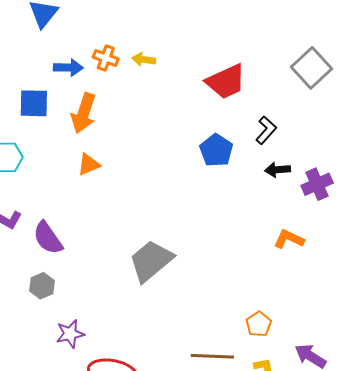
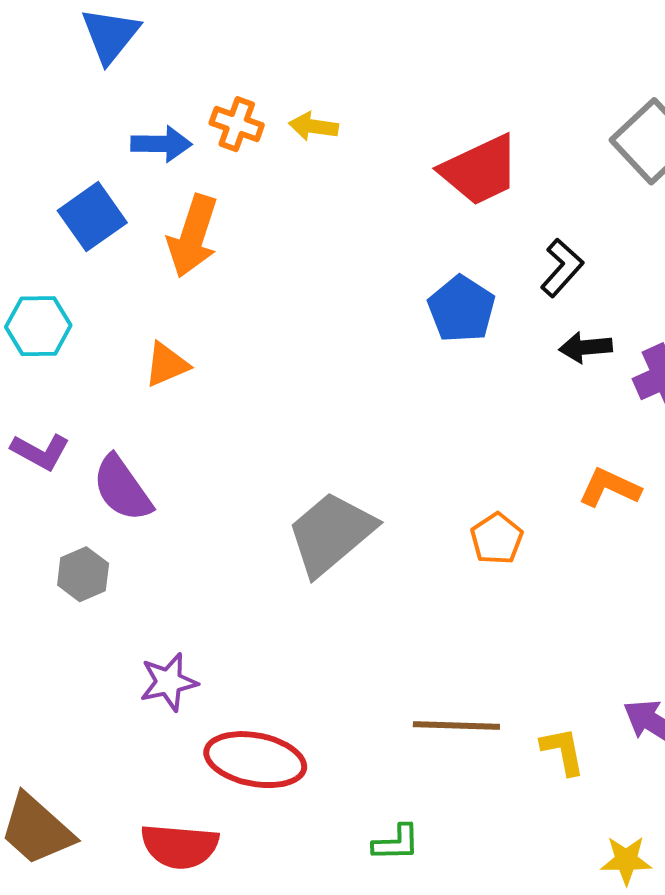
blue square: (34, 103) -> (92, 217), turned -36
orange triangle: (89, 164) -> (166, 365), moved
gray hexagon: (42, 286) -> (83, 574), moved
orange pentagon: (259, 324) -> (497, 539), moved

